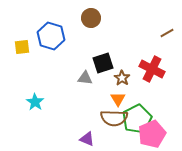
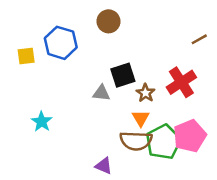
red cross: (152, 69) -> (181, 82), turned 30
pink pentagon: (152, 134) -> (190, 136), moved

